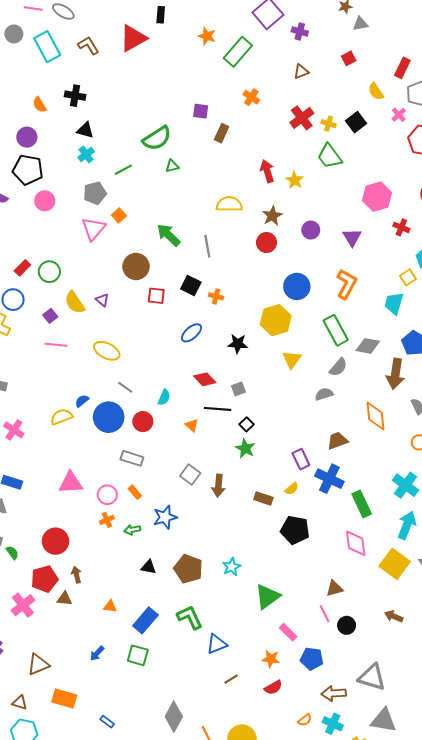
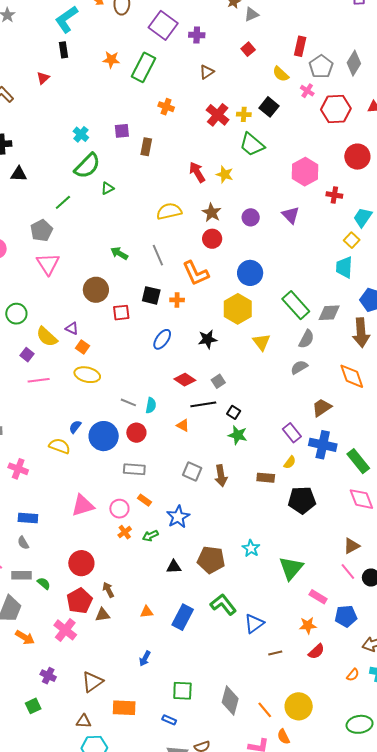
red triangle: (133, 38) -> (43, 78), size x0.5
cyan cross: (86, 154) -> (81, 134), moved
orange square: (119, 215) -> (82, 347), moved
green arrow: (168, 235) -> (119, 253), size x0.7
orange L-shape: (346, 284) -> (196, 273), moved, turned 140
gray line: (125, 387) -> (128, 402), moved
yellow semicircle: (61, 417) -> (60, 446), turned 55
green square: (138, 655) -> (182, 691), moved
brown line: (231, 679) -> (275, 653), turned 32

